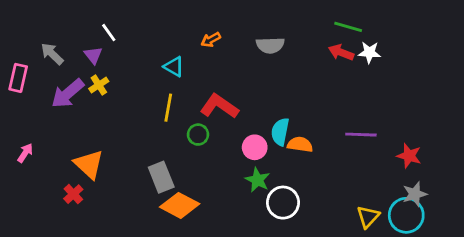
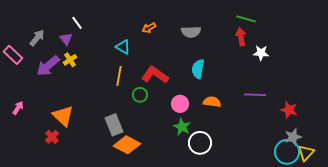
red arrow: (341, 52) -> (241, 37), turned 60
white star: (369, 52) -> (261, 53), moved
gray arrow: (52, 54) -> (37, 38), turned 84
pink rectangle: (18, 78) -> (13, 55), turned -60
cyan semicircle: (280, 132) -> (198, 69), moved
yellow triangle: (368, 217) -> (306, 153), moved

